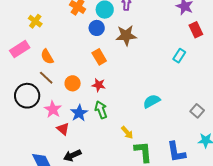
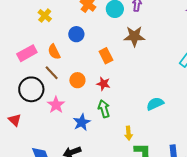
blue circle: (97, 28) -> (76, 34), moved
pink rectangle: (20, 49) -> (27, 53), moved
blue star: (79, 113) -> (82, 122), moved
red triangle: (63, 129) -> (15, 120), moved
yellow arrow: (127, 133) -> (128, 133), turned 32

